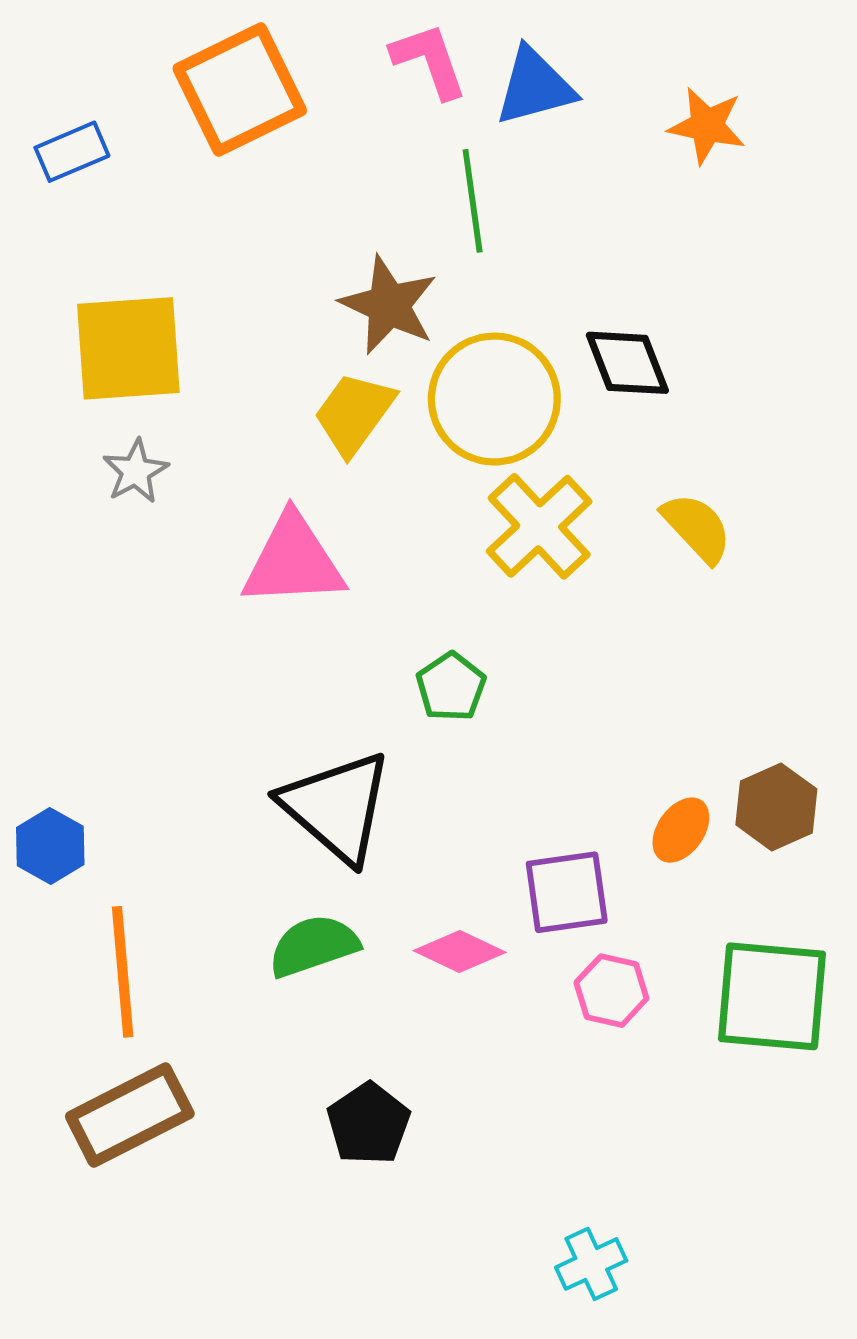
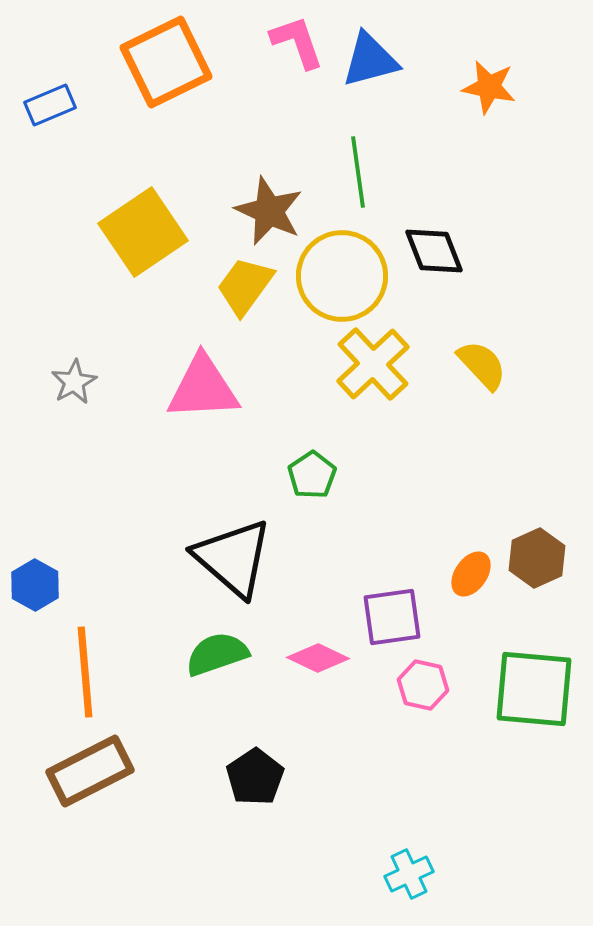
green line: (473, 201) -> (358, 172), moved
yellow square: (128, 348) -> (143, 232), moved, turned -30
gray star: (136, 471) -> (74, 382), moved

